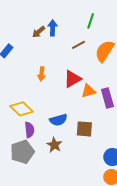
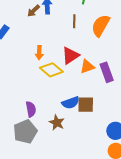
brown line: (79, 45) -> (74, 21), turned -56
yellow diamond: (21, 109) -> (51, 70), moved
blue semicircle: (58, 120) -> (71, 103), moved

